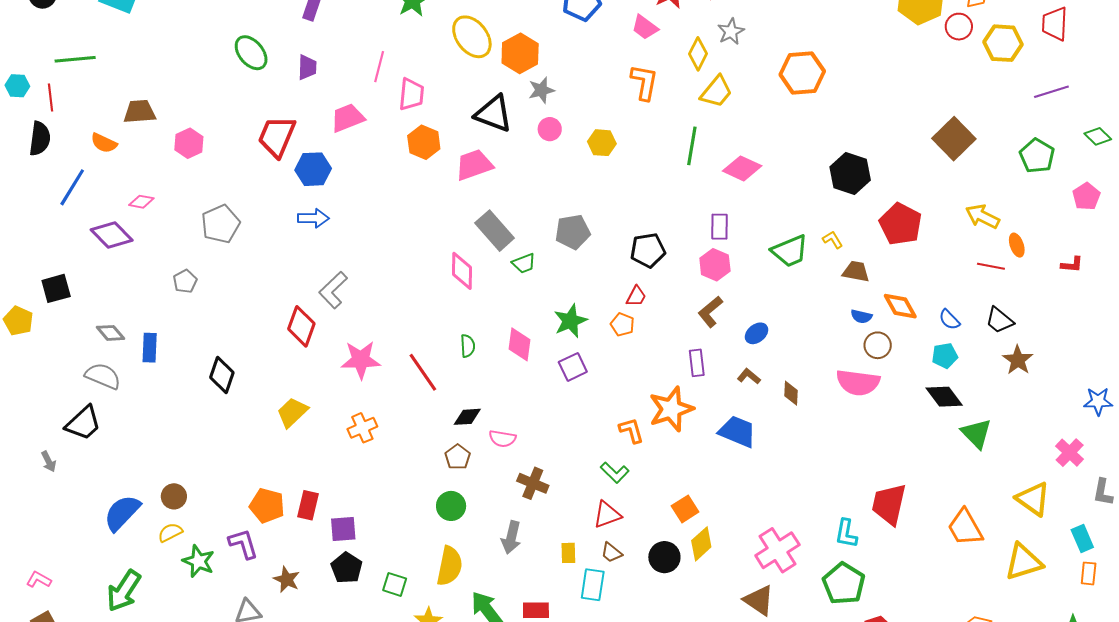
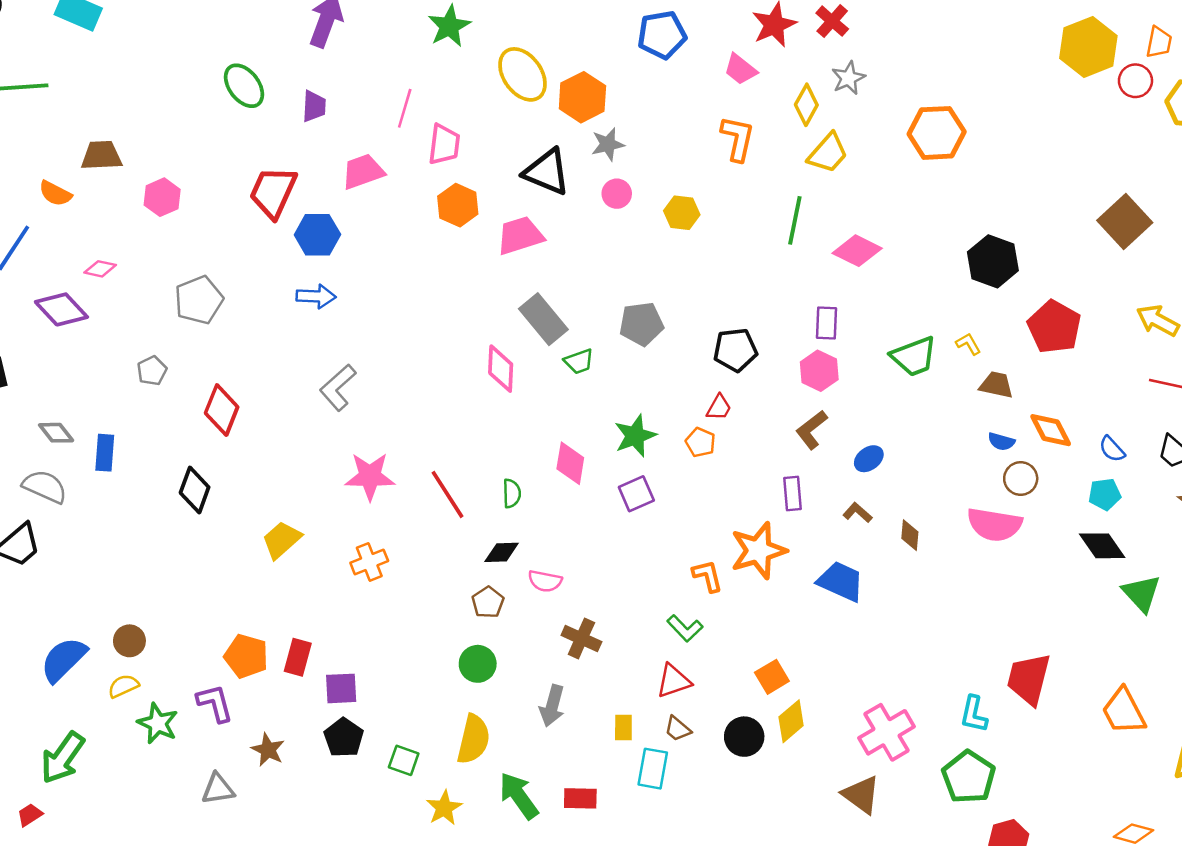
red diamond: (301, 326) -> (222, 410), moved
green semicircle: (468, 346) -> (512, 493), moved

